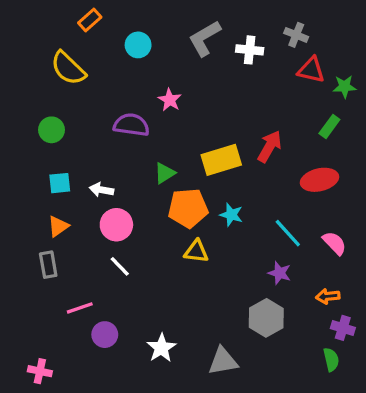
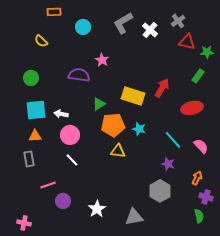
orange rectangle: (90, 20) -> (54, 12), turned 40
gray cross: (296, 35) -> (178, 21), turned 32
white cross: (250, 50) -> (150, 30), turned 35
yellow semicircle: (68, 68) -> (41, 41), size x0.6
yellow rectangle: (221, 160) -> (133, 96), turned 35
cyan square: (60, 183) -> (36, 110), size x1.5
orange triangle: (58, 226) -> (35, 136), turned 32
orange arrow: (328, 296) -> (197, 178), turned 120

